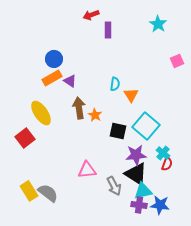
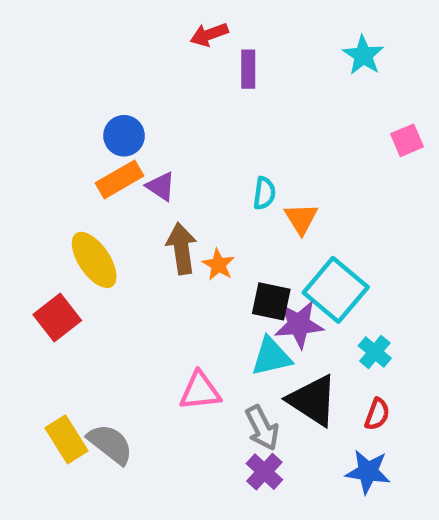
purple star: (136, 155) -> (299, 324), moved
red semicircle: (167, 164) -> (377, 414), moved
cyan triangle: (143, 191) -> (271, 357), moved
purple cross: (139, 205) -> (264, 472), moved, turned 35

